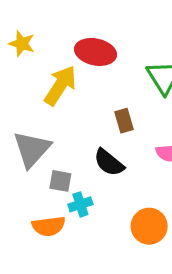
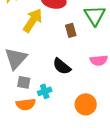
brown rectangle: (124, 121) -> (71, 30), moved
gray square: (60, 181) -> (24, 82), moved

